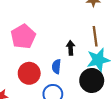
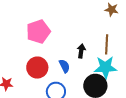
blue semicircle: (56, 66) -> (64, 66), turned 136

